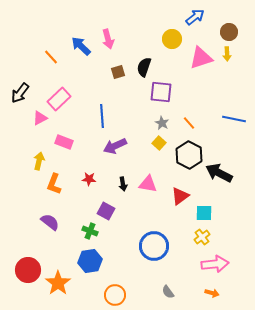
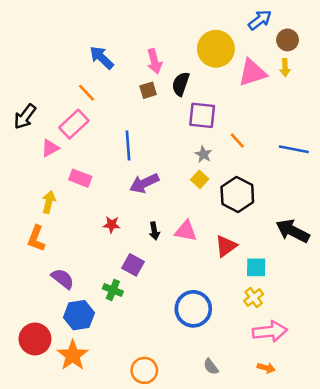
blue arrow: (195, 17) -> (260, 20), moved
pink arrow: (108, 39) -> (154, 61), moved
yellow circle: (172, 39) -> (216, 49), size x1.5
orange line: (51, 57) -> (87, 93), moved
orange line: (189, 123) -> (237, 140), moved
black arrow: (219, 173) -> (293, 231), moved
orange L-shape: (54, 184) -> (36, 238), moved
blue hexagon: (90, 261) -> (79, 315), moved

